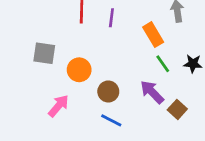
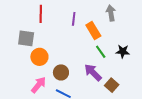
purple line: (111, 18) -> (74, 19), moved
gray square: (44, 53) -> (26, 38), moved
pink arrow: (58, 106) -> (39, 85), moved

